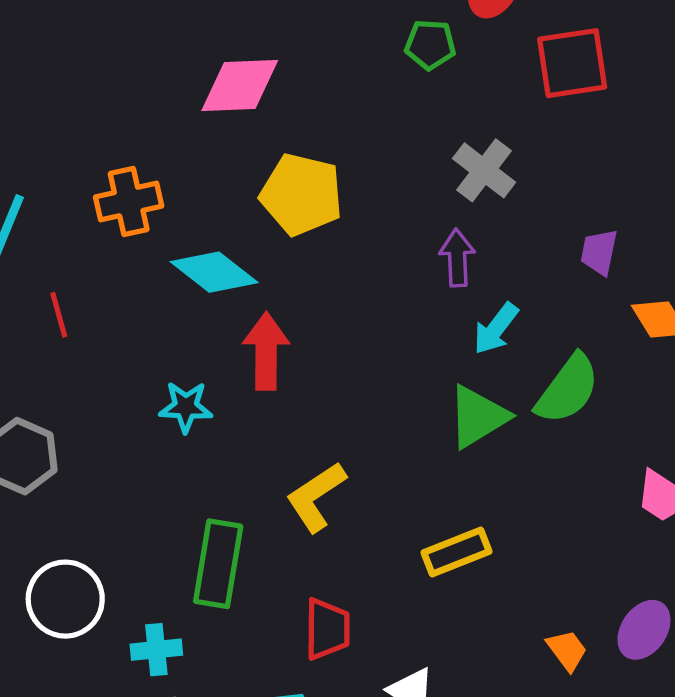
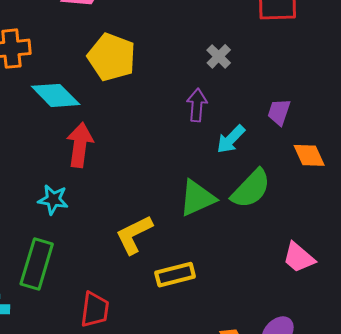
gray cross: (484, 170) -> (219, 56), size x0.7
cyan arrow: (496, 329) -> (231, 139), moved
cyan star: (186, 407) -> (53, 200), moved
yellow L-shape: (316, 497) -> (134, 235), moved

